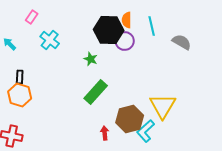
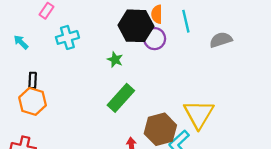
cyan cross: (50, 40) -> (67, 37), turned 36
gray semicircle: (182, 42) -> (221, 40), turned -48

